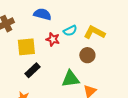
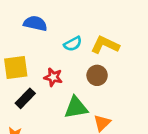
red star: (53, 39) -> (53, 77), moved

